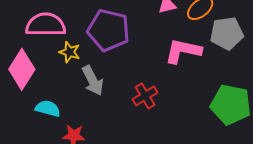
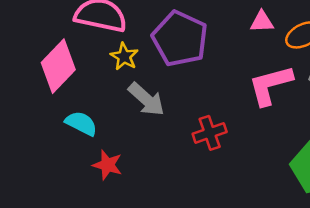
pink L-shape: (183, 51) -> (270, 85), turned -39
gray arrow: (93, 81) -> (146, 99), turned -32

